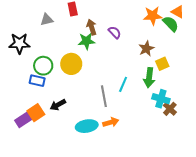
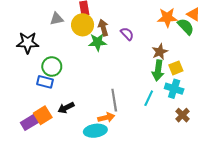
yellow circle: (71, 64) -> (83, 25), moved
green arrow: (149, 78) -> (158, 70), moved
cyan line: (123, 84) -> (149, 98), moved
cyan cross: (161, 99) -> (174, 89), moved
orange arrow: (111, 122) -> (106, 118), moved

